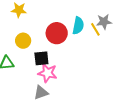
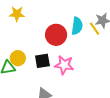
yellow circle: (23, 41) -> (18, 58), moved
pink star: (48, 73) -> (64, 65), moved

